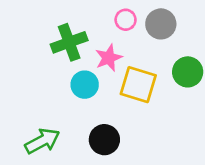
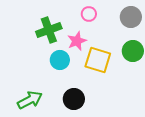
gray circle: (161, 24) -> (131, 17), moved

